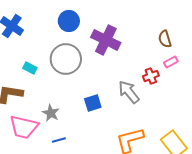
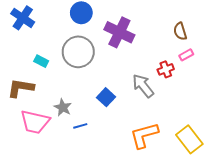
blue square: (93, 103) -> (106, 97), turned -30
blue line: (59, 140) -> (80, 126), moved

